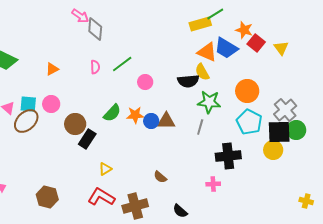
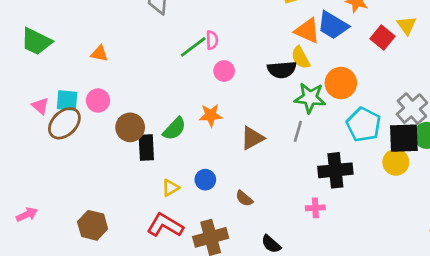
red square: (256, 43) -> (382, 37), moved
pink semicircle: (95, 67) -> (212, 40), moved
orange triangle: (52, 69) -> (99, 54), turned 40
orange circle: (247, 91) -> (341, 83), moved
green semicircle: (112, 113) -> (174, 129), moved
blue circle: (151, 121) -> (205, 180), moved
brown triangle: (166, 121) -> (252, 138), moved, turned -30
black rectangle: (87, 139) -> (146, 147), turned -36

